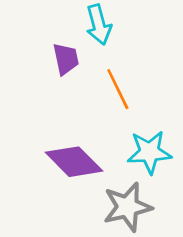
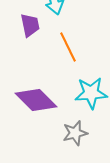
gray star: (127, 207) -> (75, 133), size x0.7

